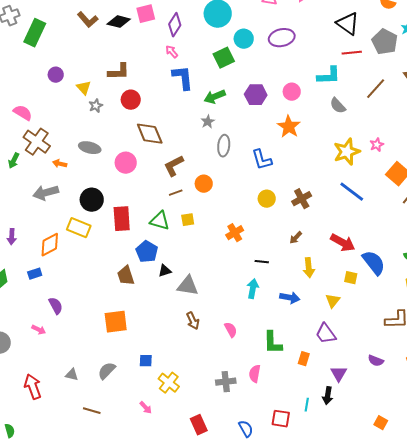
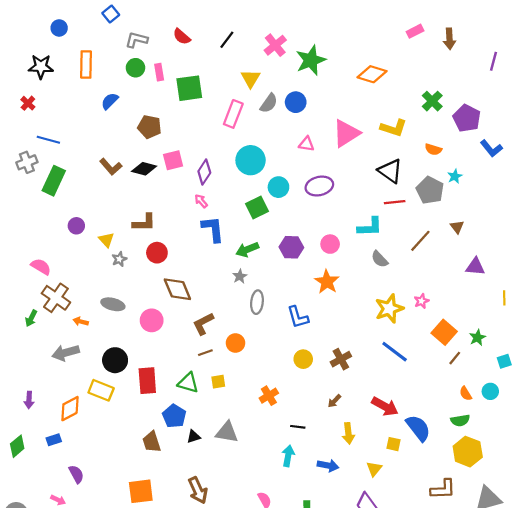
gray triangle: (188, 286) -> (227, 432), moved
brown arrow: (193, 321) -> (198, 490), moved, size x1.4

